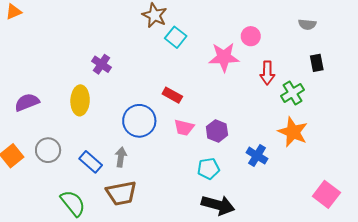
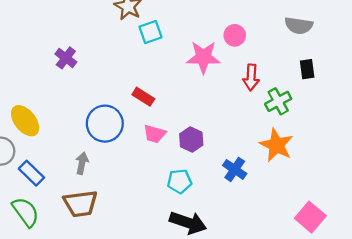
gray semicircle: (307, 24) -> (299, 25), size x1.4
cyan square: (176, 37) -> (150, 32), turned 30
yellow ellipse: (80, 100) -> (25, 121), moved, turned -44
blue rectangle: (91, 162) -> (31, 173), moved

